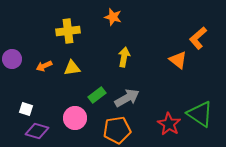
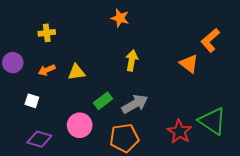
yellow cross: (68, 31) -> (47, 33), moved, size x0.7
white square: (26, 109) -> (32, 101), moved

